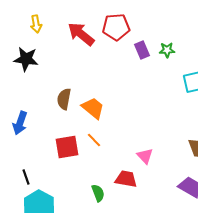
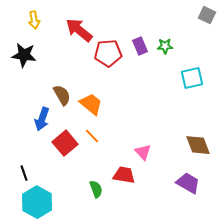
red pentagon: (116, 27) -> (108, 53), moved
brown semicircle: (64, 99) -> (62, 95), turned 140
blue arrow: (20, 123) -> (42, 119), moved
red square: (67, 147) -> (65, 143), turned -30

